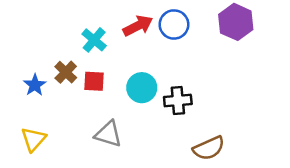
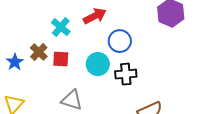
blue circle: (174, 24) -> (120, 41), moved

